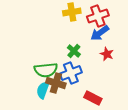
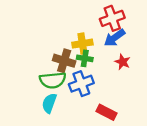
yellow cross: (72, 12) -> (82, 44), moved
green cross: (74, 51) -> (85, 58), turned -32
brown cross: (56, 83) -> (64, 61), moved

